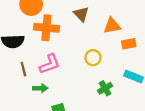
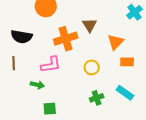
orange triangle: (112, 26) -> (115, 42), turned -48
orange cross: (46, 28) -> (66, 39), moved, turned -35
brown line: (23, 69) -> (14, 63), moved

